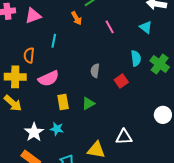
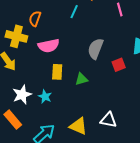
cyan line: (54, 41) -> (74, 12), moved
gray semicircle: (95, 71) -> (96, 49), size x1.5

